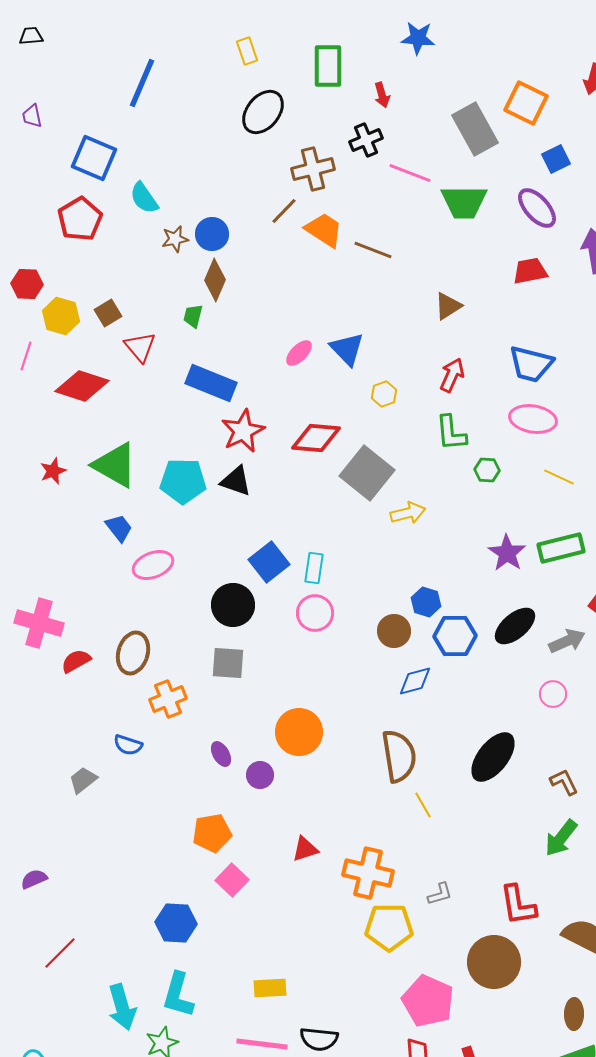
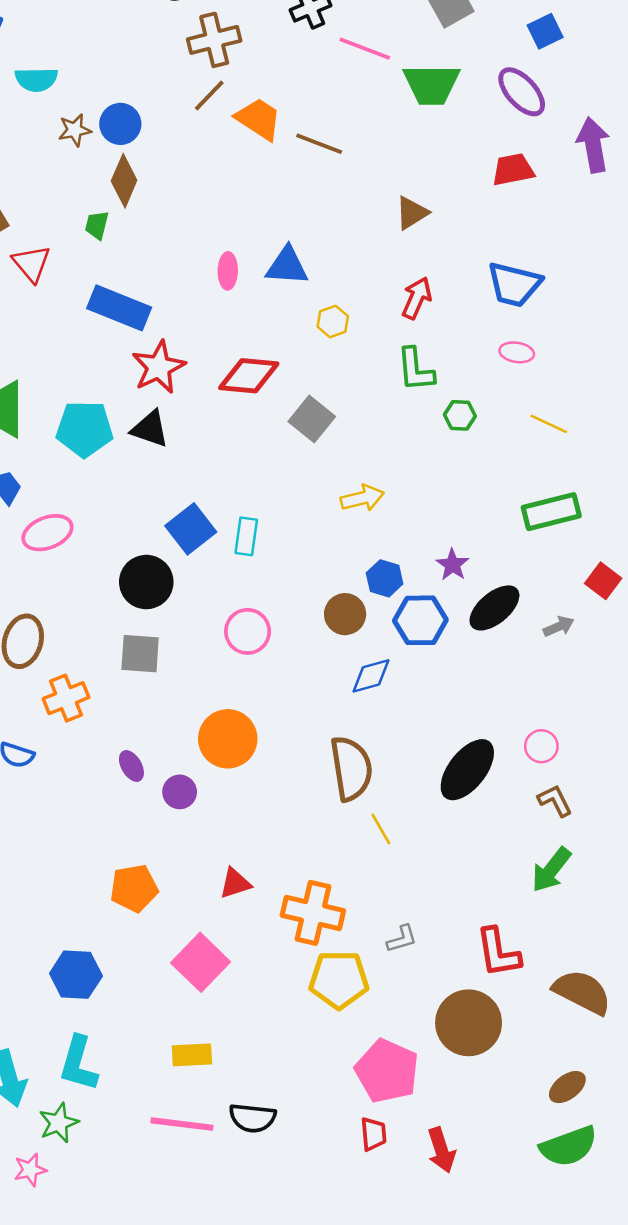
brown cross: (313, 169) -> (214, 40), moved
cyan semicircle: (144, 198) -> (36, 79), turned -56
blue triangle: (347, 349) -> (287, 266), turned -42
pink ellipse: (299, 353) -> (228, 271), turned -44
pink ellipse: (533, 419) -> (517, 352), size x0.6
gray square: (367, 473) -> (312, 419), size x0.7
yellow arrow: (408, 513) -> (362, 498), moved
purple star: (507, 553) -> (452, 565), moved, size x0.7
pink circle: (315, 613) -> (248, 631), moved
gray arrow: (567, 641) -> (559, 626), size x0.7
pink circle: (553, 694) -> (541, 746), moved
orange pentagon: (212, 833) -> (134, 888), moved
pink square: (232, 880) -> (201, 962), moved, size x1.4
brown ellipse: (574, 1014) -> (567, 1087), turned 52

